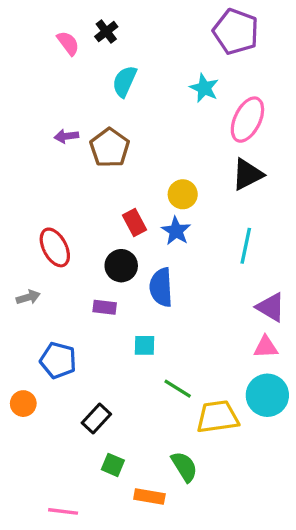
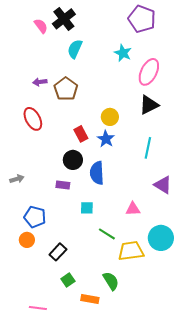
black cross: (106, 32) -> (64, 19), size x1.6
red ellipse: (55, 247) -> (33, 119), moved
pink triangle: (266, 347) -> (133, 209), moved
orange circle: (23, 404) -> (27, 240), moved
green square: (113, 465) -> (68, 280), turned 32

